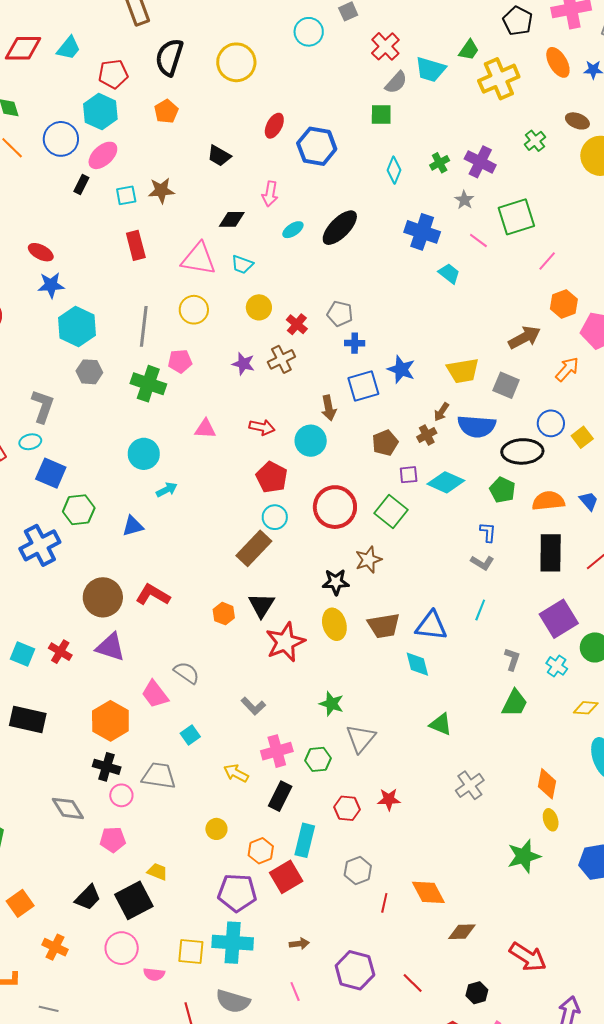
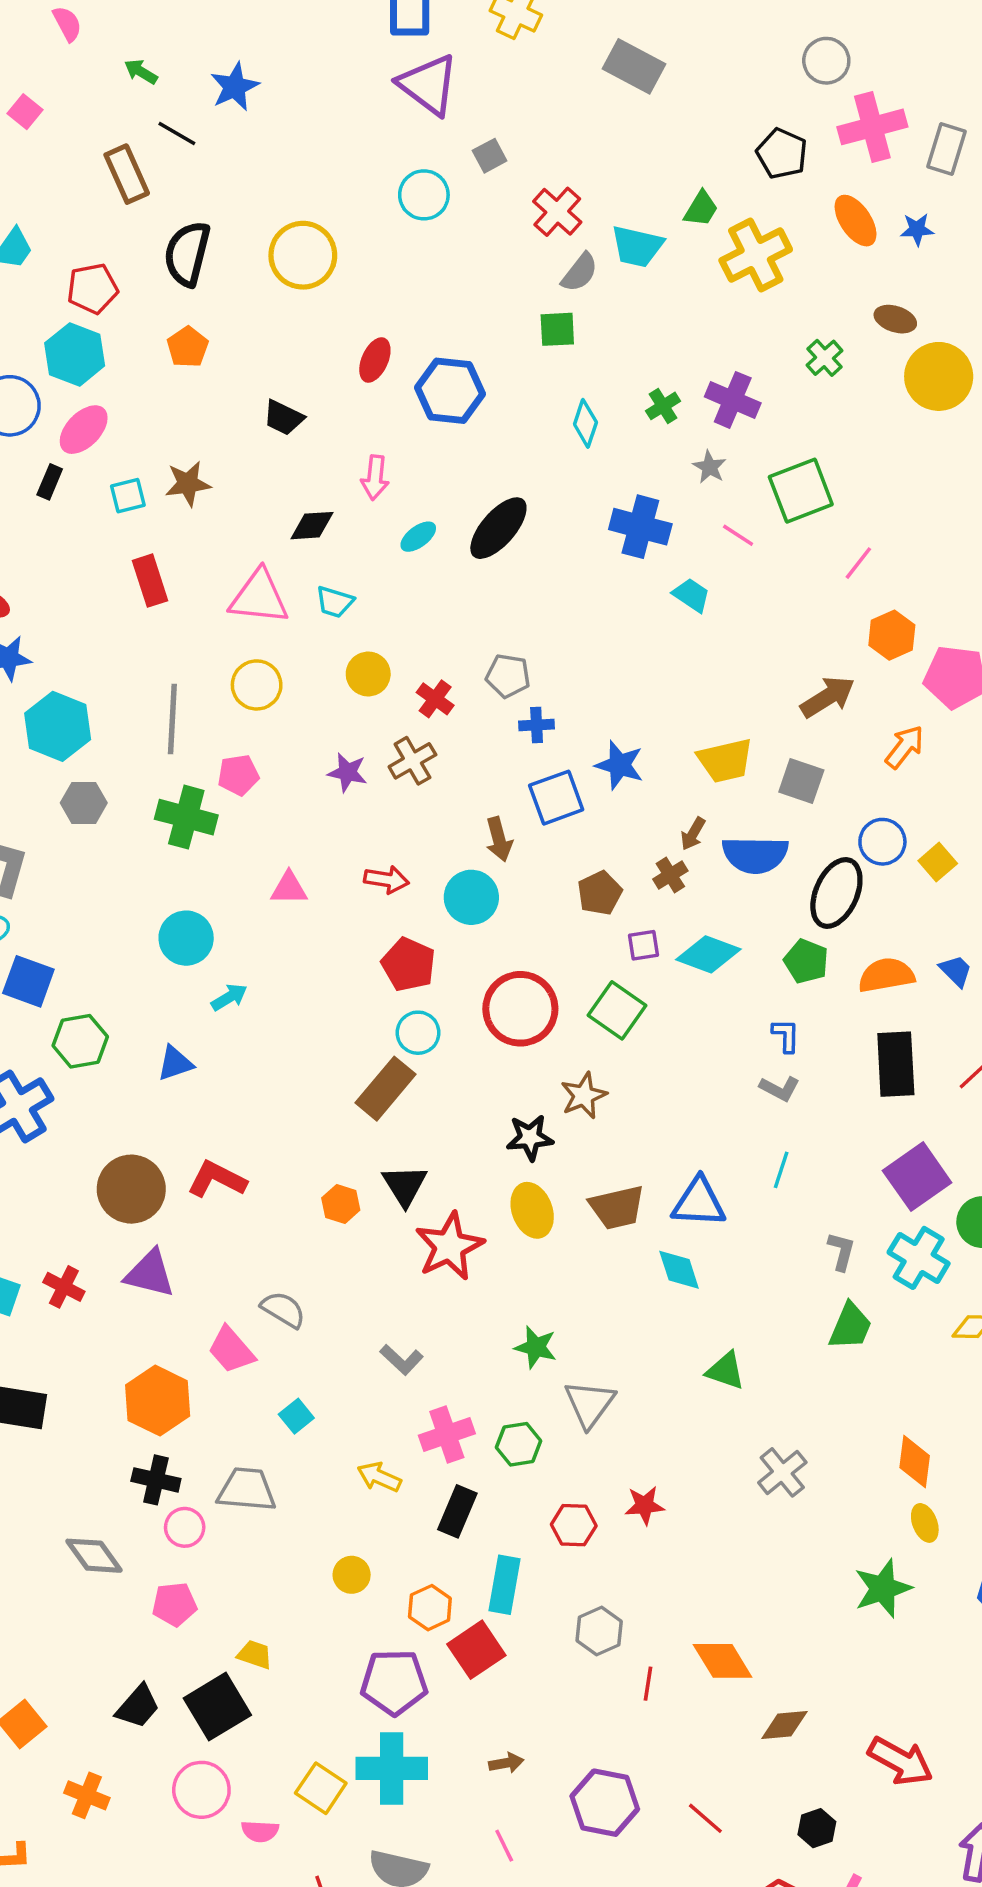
black ellipse: (522, 451) -> (836, 893), turned -60
cyan cross: (557, 666) -> (919, 1258), size x1.6
yellow square: (191, 951) -> (321, 1788), turned 32

